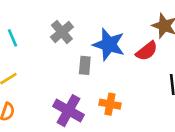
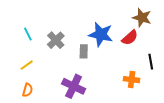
gray cross: (62, 32) -> (56, 40), moved
orange cross: (110, 104) -> (132, 80), moved

